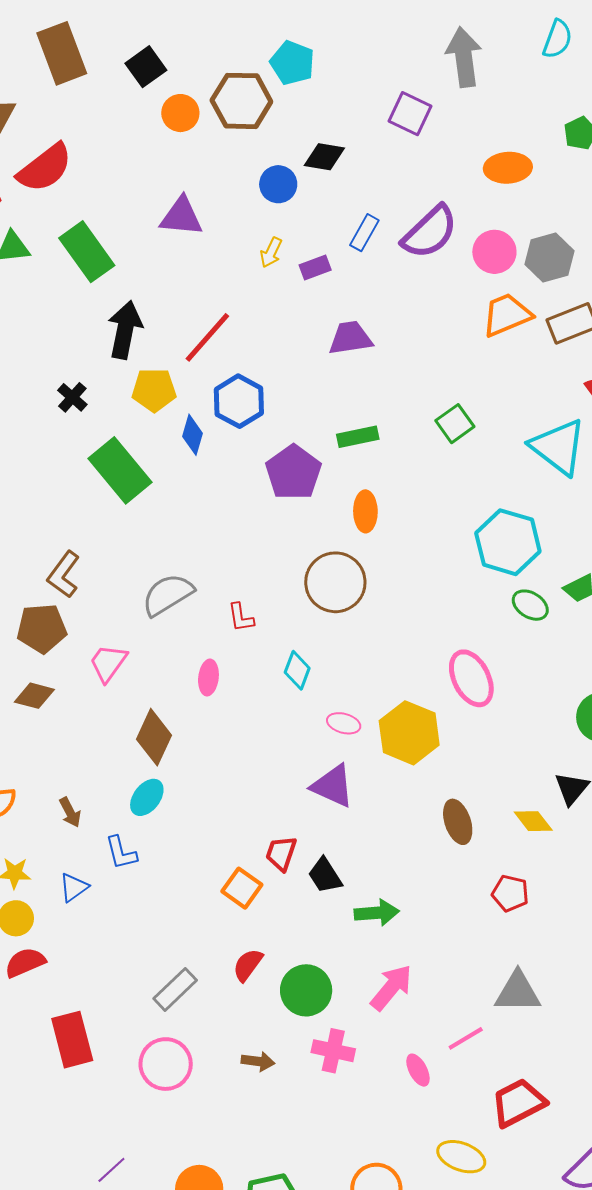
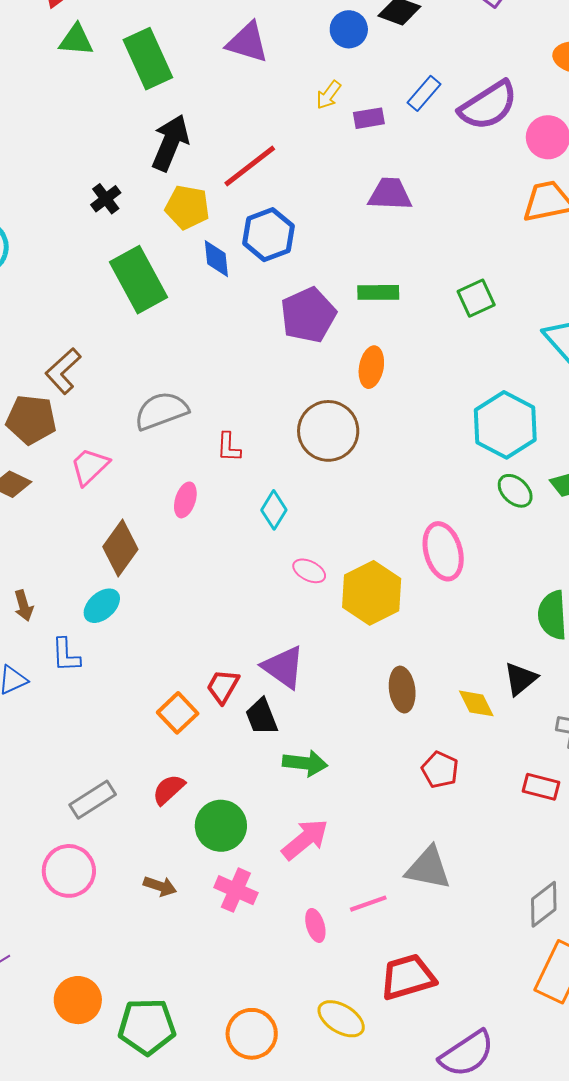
blue diamond: (192, 435) -> (216, 259), turned -33
purple triangle: (333, 786) -> (284, 667), moved

